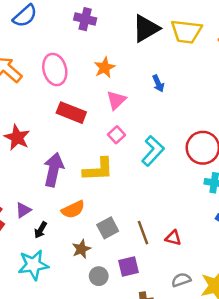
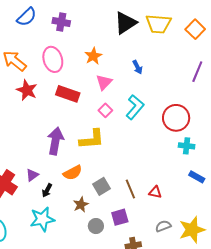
purple cross: (85, 19) -> (61, 22), moved
red star: (17, 137) -> (27, 90), moved
cyan L-shape: (153, 151) -> (135, 107), moved

